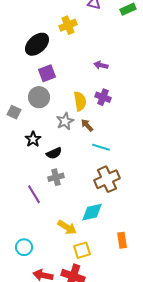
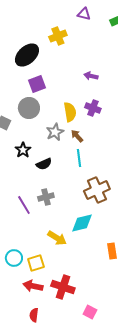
cyan line: (101, 147) -> (79, 158), moved, turned 66
gray cross: (56, 177) -> (46, 197), moved
yellow square: (82, 250) -> (36, 263), moved

